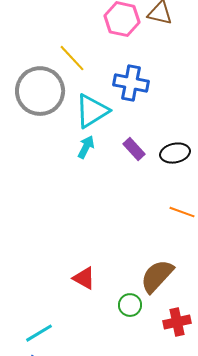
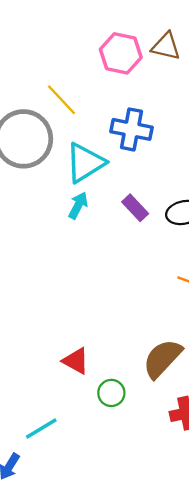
green circle: (130, 305) -> (111, 393), moved
cyan line: (39, 333) -> (41, 429), moved

